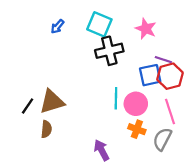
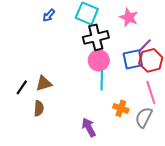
purple line: (163, 60) -> (145, 45), turned -63
brown triangle: (52, 102) -> (44, 83), size x0.7
pink circle: (136, 104) -> (99, 60), moved

